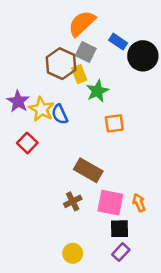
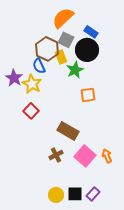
black circle: (143, 56) -> (87, 50), moved
blue semicircle: (60, 114) -> (39, 66), moved
red square: (27, 143) -> (31, 111), moved
pink square: (110, 203) -> (85, 156), turned 30
black square: (119, 229) -> (75, 194), moved

